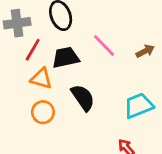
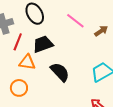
pink line: (104, 45) -> (75, 21), moved
orange circle: (43, 112) -> (19, 88), moved

